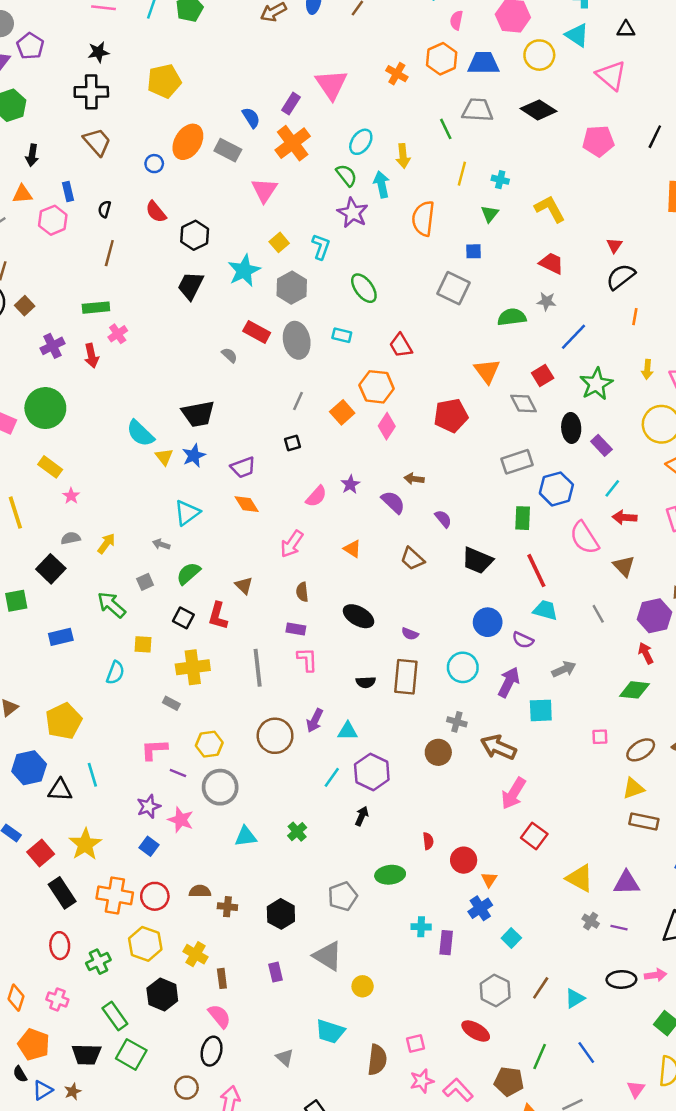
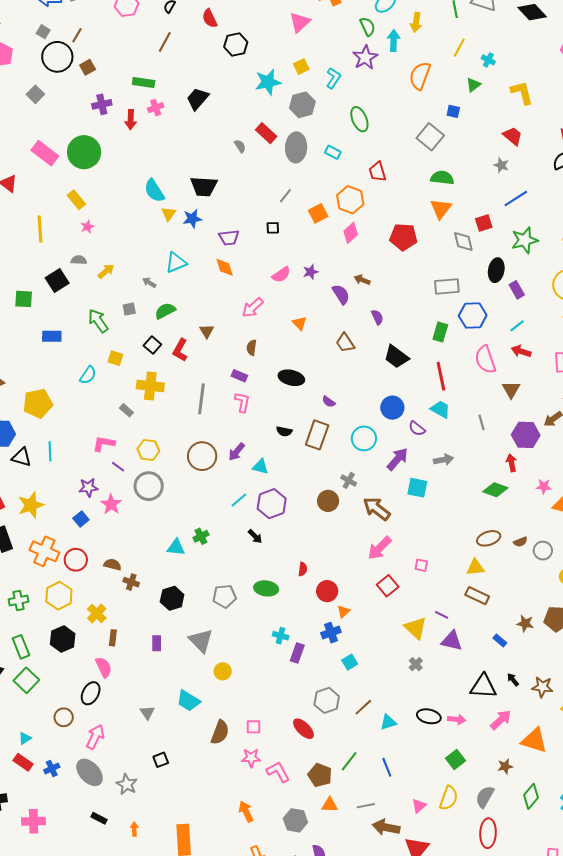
black trapezoid: (191, 286) -> (198, 99), moved
green semicircle: (512, 317) -> (442, 178), moved
black ellipse: (358, 616) -> (291, 378), turned -30
pink square: (600, 737) -> (421, 565), moved
black arrow: (362, 816) -> (255, 536), turned 98
cyan triangle: (246, 836) -> (176, 547), moved
purple line: (619, 928) -> (442, 615), moved

